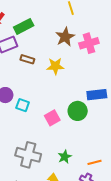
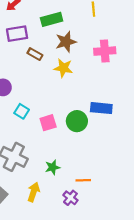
green rectangle: (24, 26) -> (52, 19), moved
brown star: (65, 37) -> (66, 42), moved
cyan square: (23, 105) -> (22, 111), moved

